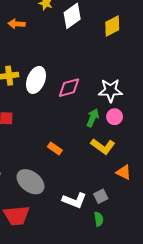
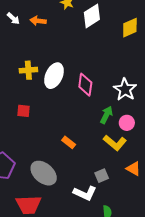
pink diamond: (69, 88) -> (85, 85), turned -70
white star: (111, 90) -> (125, 89), turned 30
pink circle: (115, 117) -> (127, 123), moved
gray square: (101, 196) -> (102, 176), moved

